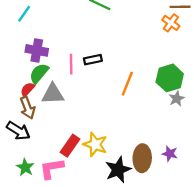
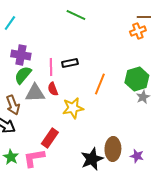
orange cross: (171, 23) -> (138, 31), turned 35
red semicircle: (28, 89) -> (53, 89), moved, turned -64
yellow star: (95, 144) -> (73, 108), moved, turned -30
purple star: (170, 154) -> (137, 156), moved

